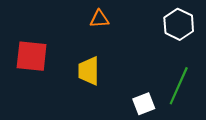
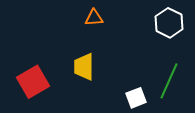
red square: (32, 56) -> (33, 82), moved, turned -36

